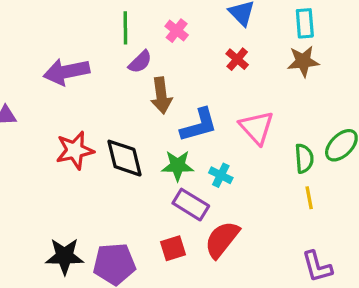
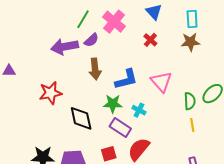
green line: (125, 28) -> (83, 19), turned 30
pink cross: (177, 31) -> (114, 22), size x1.6
purple arrow: (66, 72) -> (65, 47), moved
brown arrow: (161, 95) -> (95, 69), moved
black diamond: (125, 158) -> (81, 118), moved

